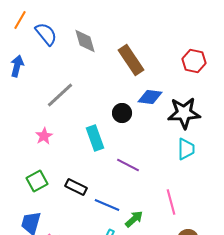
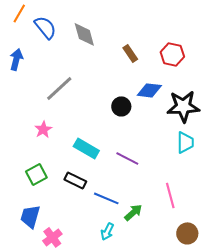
brown rectangle: (131, 60) -> (130, 53), size x0.6
red hexagon: (194, 61) -> (172, 54), moved
cyan rectangle: (95, 138) -> (86, 148), moved, turned -40

